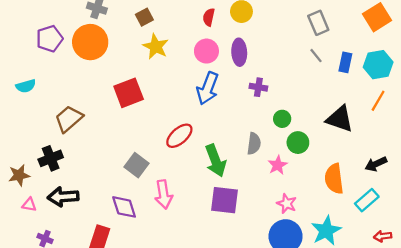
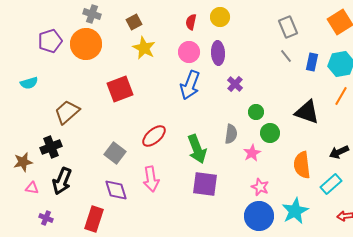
purple cross: (258, 87) -> (235, 84), turned 35
red ellipse: (179, 136) -> (154, 136), moved
gray square: (136, 165) -> (115, 153), moved
black arrow: (63, 197) -> (62, 181), turned -64

